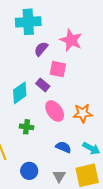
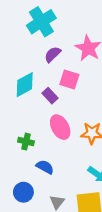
cyan cross: (28, 22) -> (41, 22), turned -35
cyan diamond: (20, 93) -> (25, 85), moved
blue semicircle: (63, 147) -> (45, 167), moved

